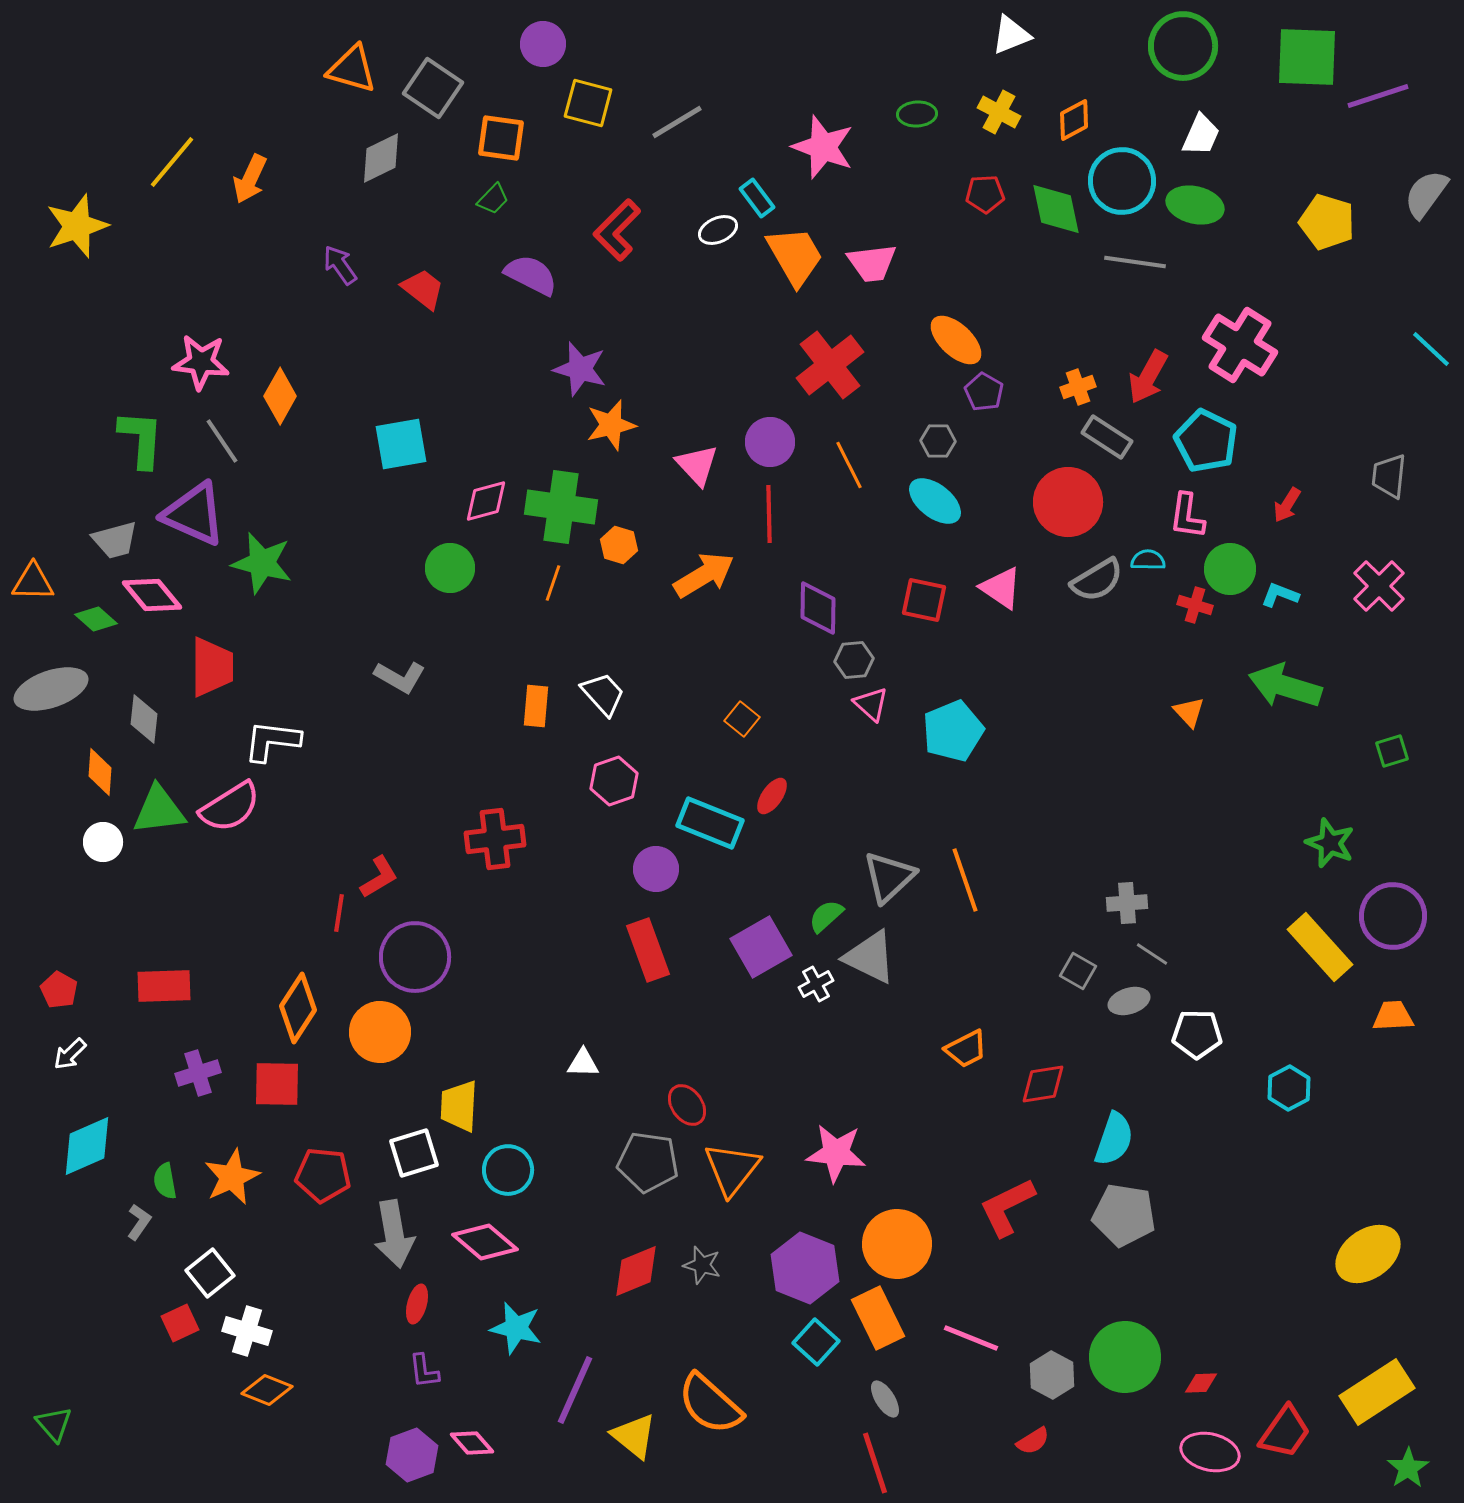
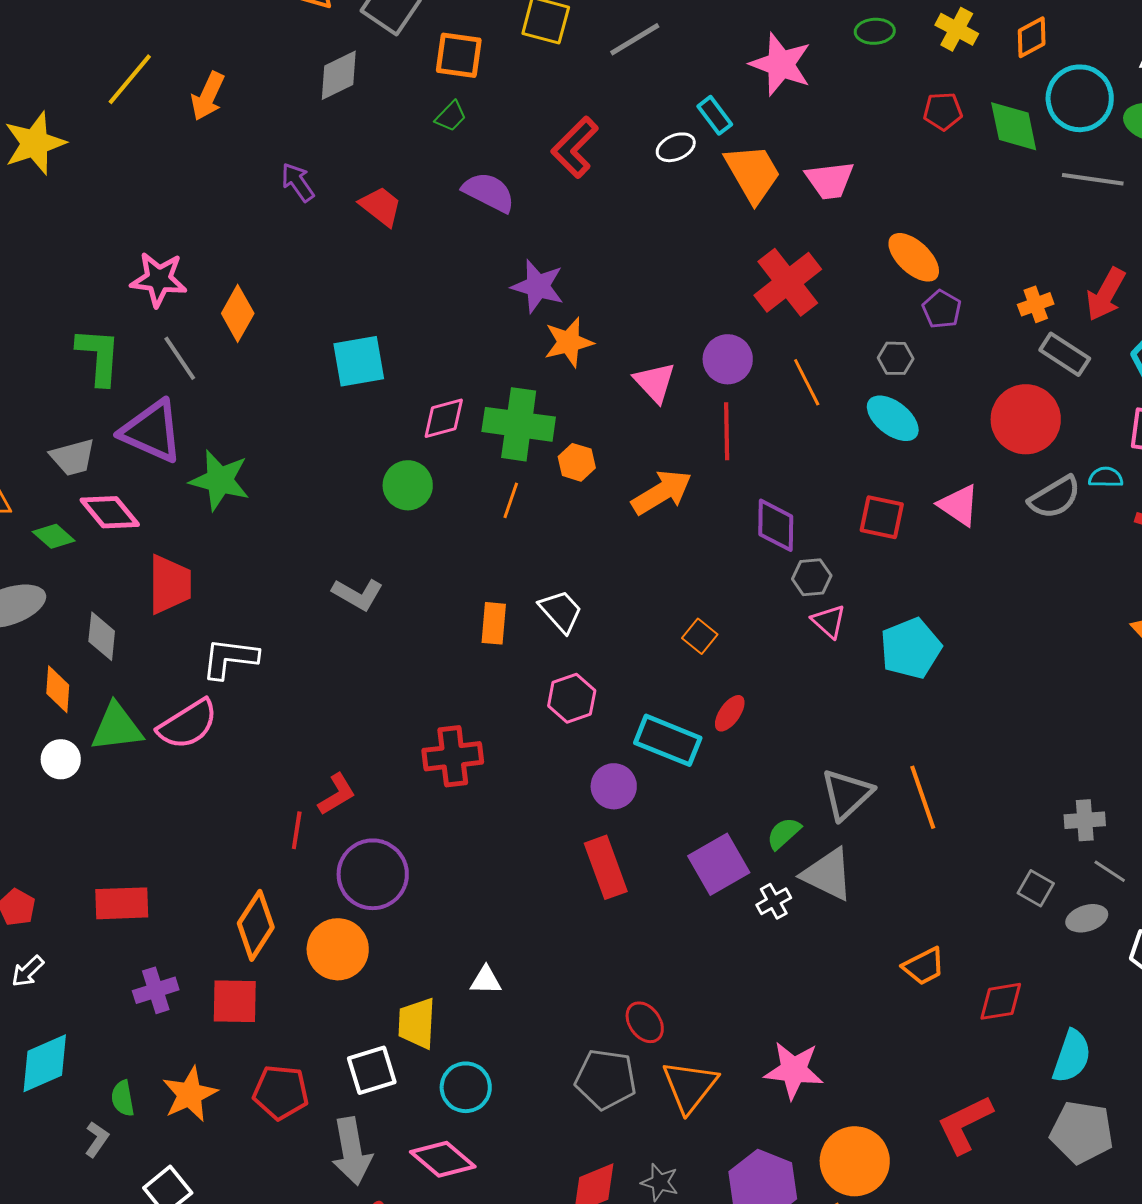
white triangle: (583, 1063) -> (486, 980), moved

